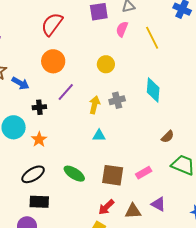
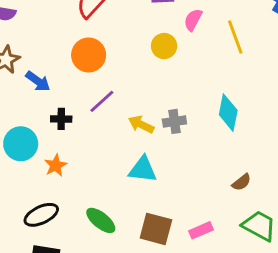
yellow circle: (106, 64) -> (164, 46), moved
yellow arrow: (94, 105) -> (141, 124), turned -84
cyan triangle: (99, 136) -> (143, 169), size x1.5

